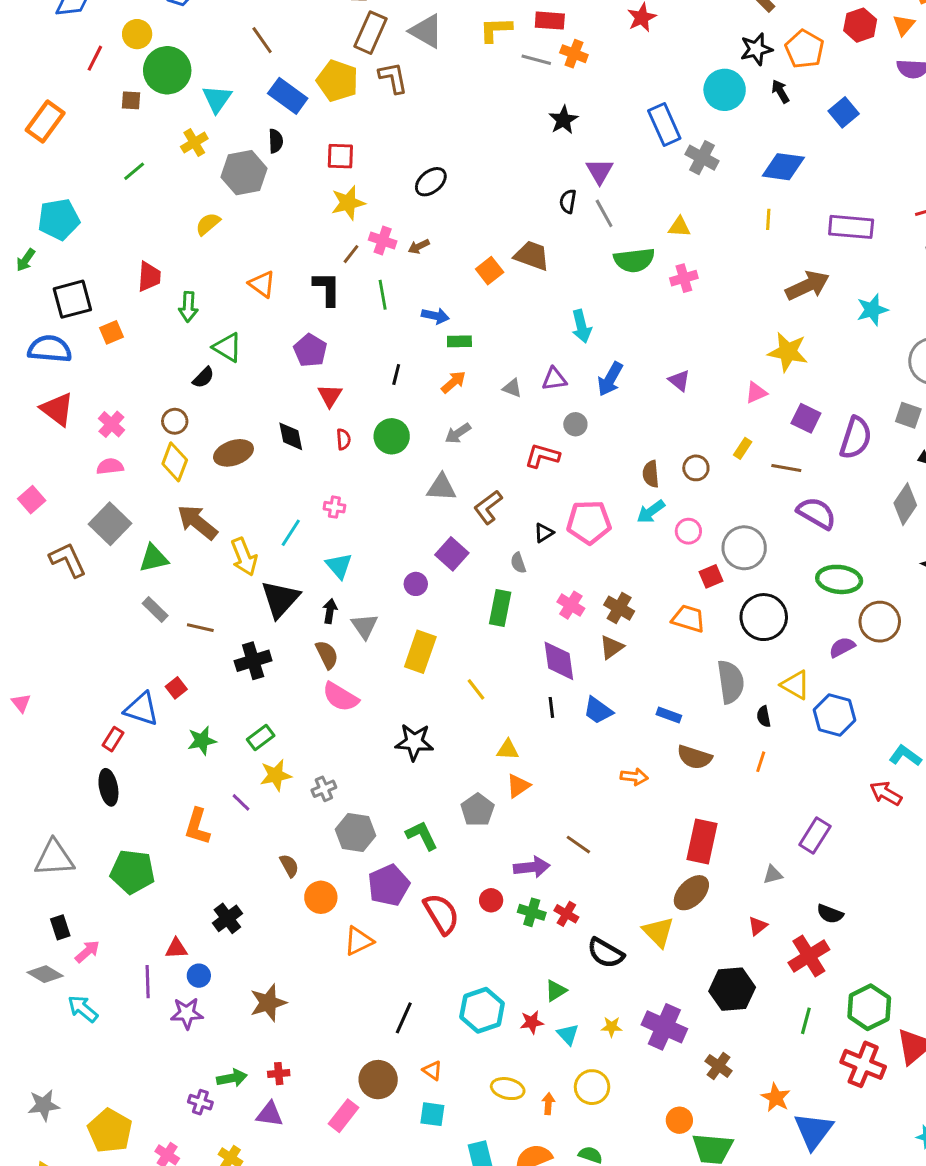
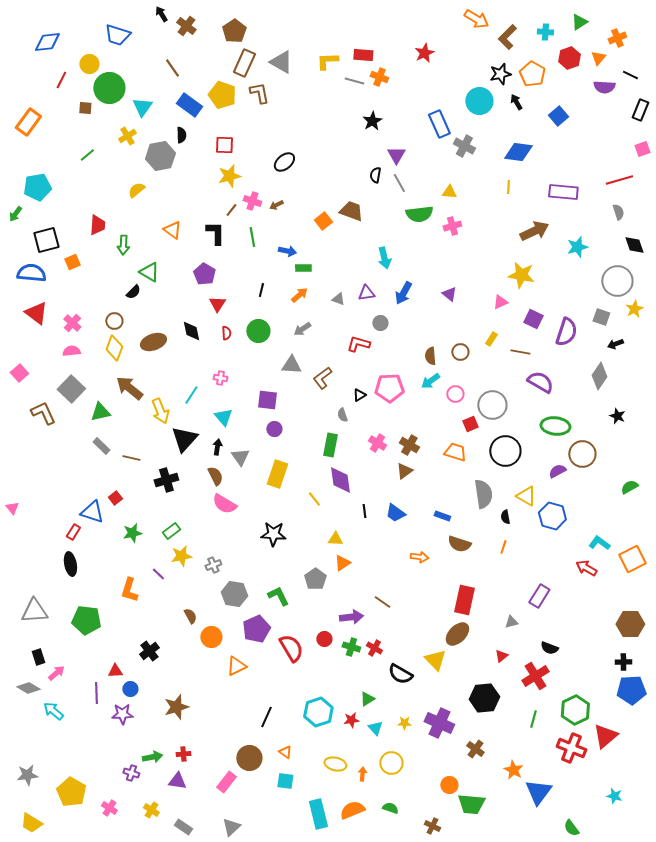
purple square: (452, 554) -> (267, 400), moved, turned -35
purple diamond: (559, 661) -> (340, 480), moved

